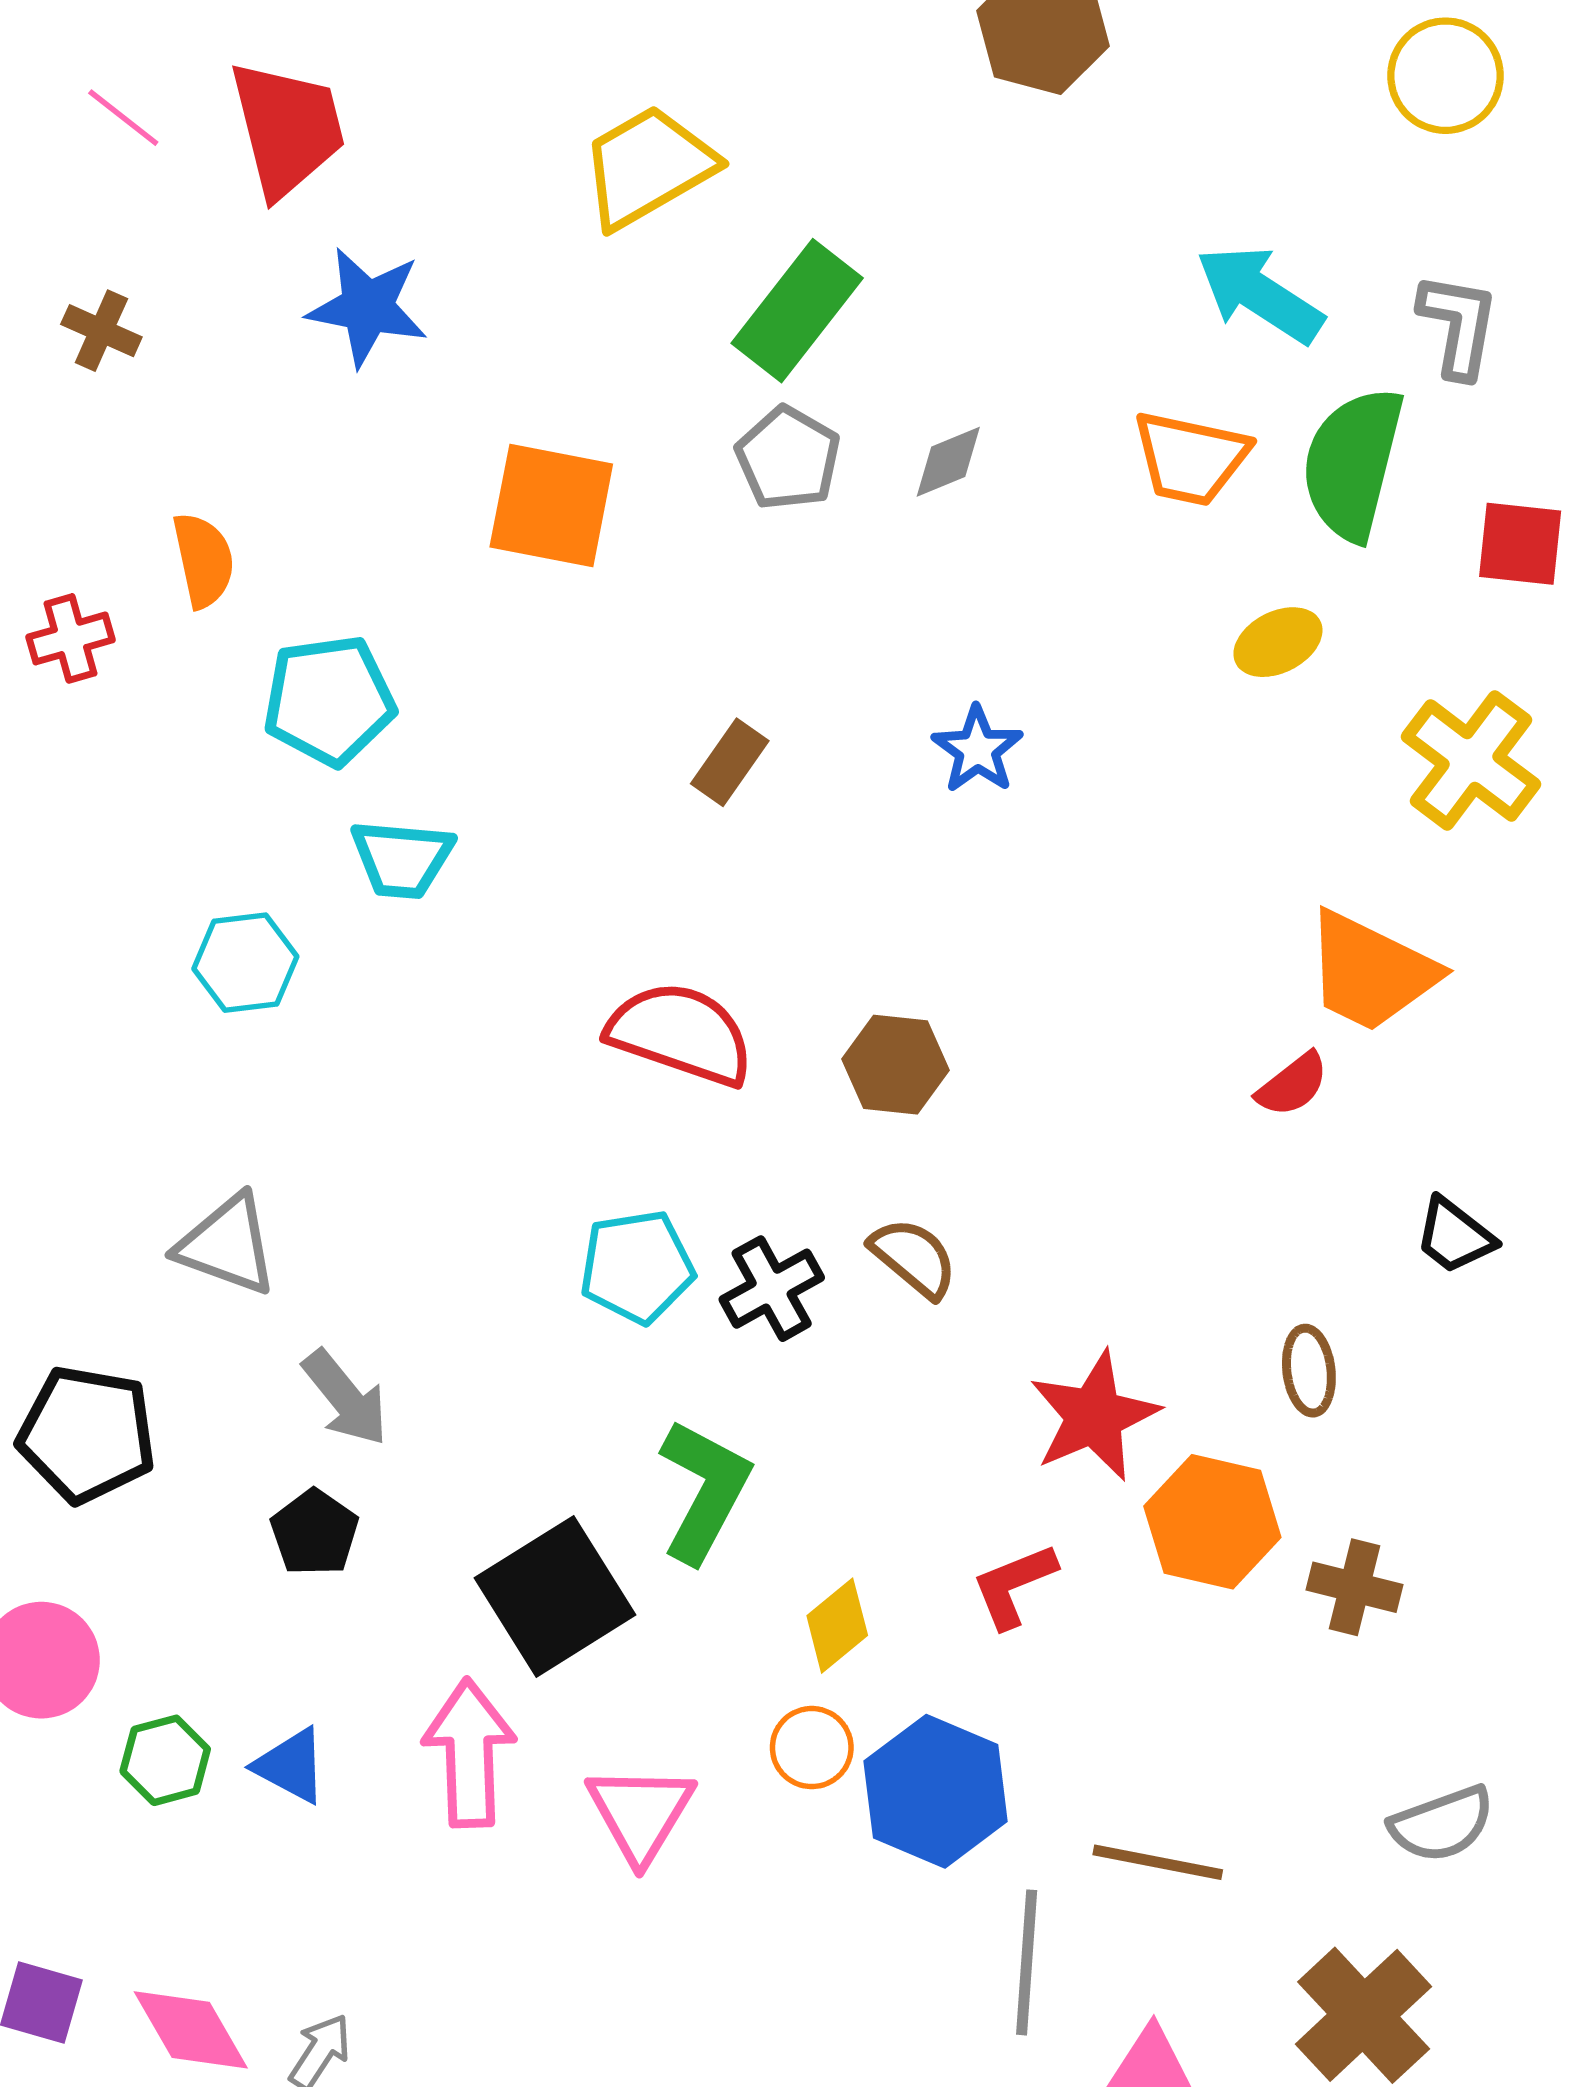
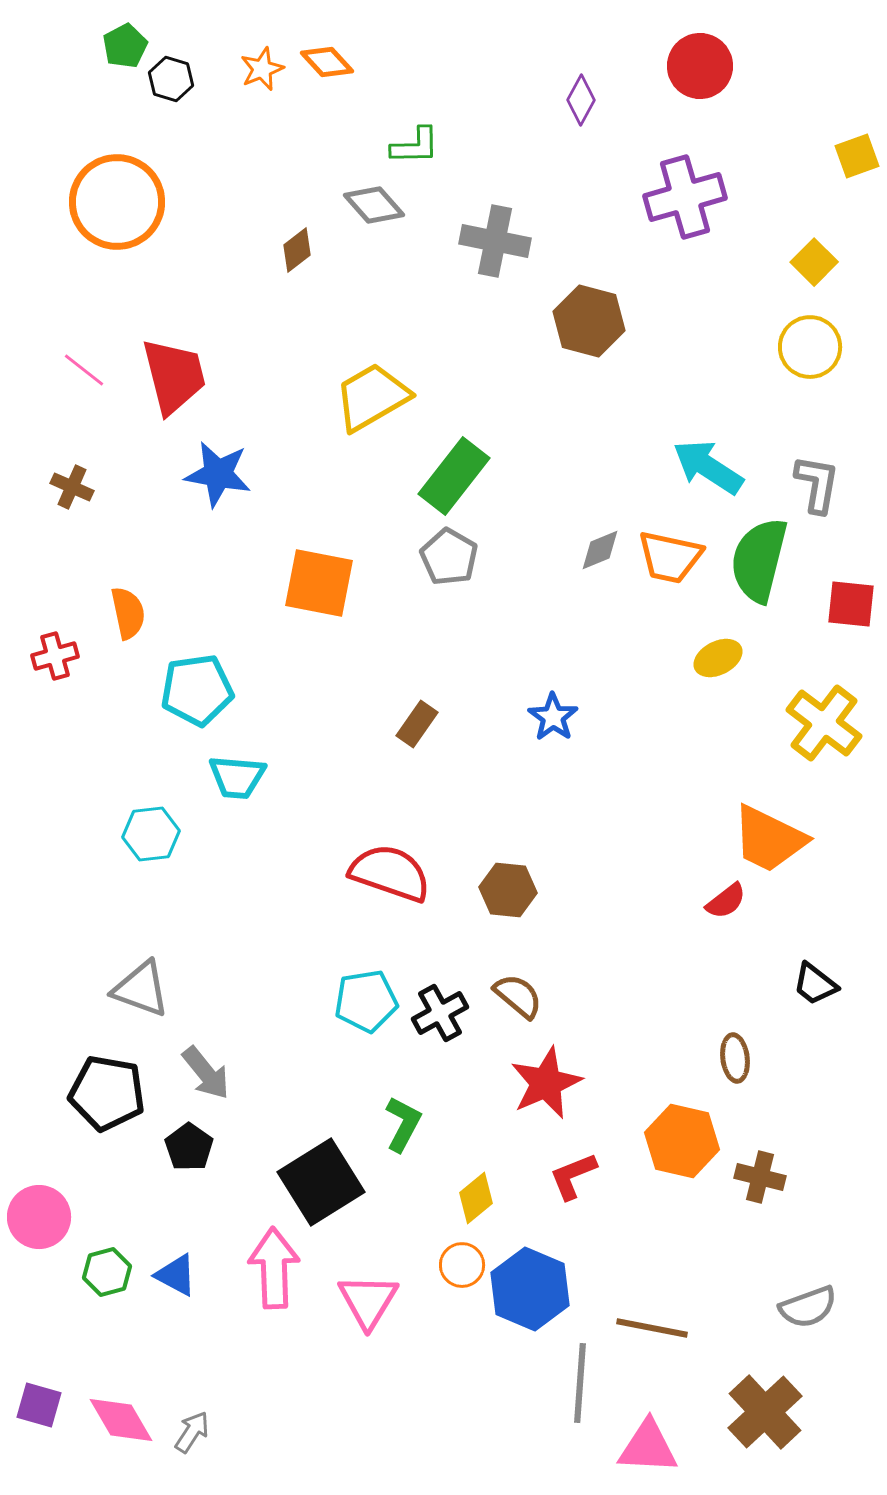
gray diamond: (948, 462) -> (600, 550), moved
red star: (1094, 1416) -> (546, 1083), moved
black pentagon: (87, 1434) -> (107, 1093), moved
green L-shape: (704, 1491) -> (403, 1124), size x0.7

